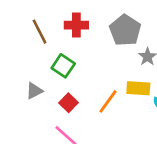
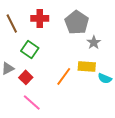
red square: (68, 103) -> (26, 77), moved

